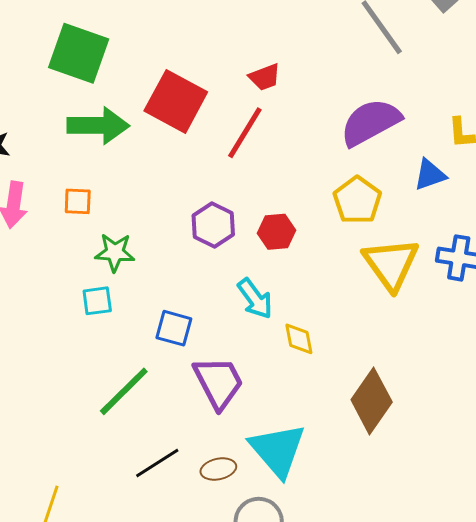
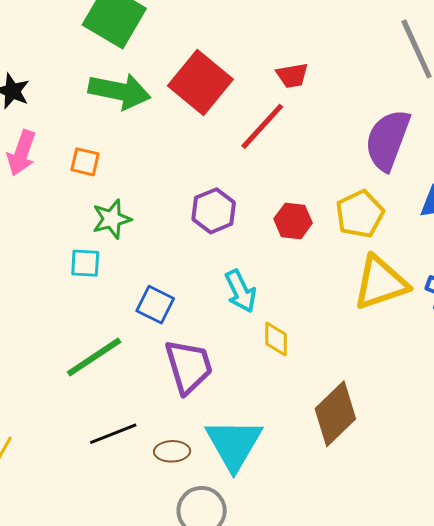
purple semicircle: (371, 122) -> (388, 140), turned -52
red hexagon: (276, 232) -> (293, 221), moved
green star: (115, 252) -> (112, 219), turned -30
yellow triangle: (391, 264) -> (381, 283), turned 36

